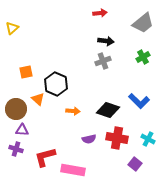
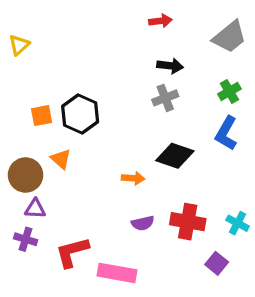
black hexagon: (56, 84) -> (80, 114), moved
blue L-shape: (139, 101) -> (226, 133), moved, turned 75
black diamond: (108, 110) -> (175, 156), moved
orange arrow: (73, 111) -> (133, 178), moved

